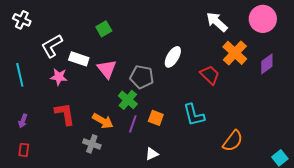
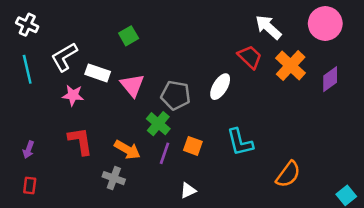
white ellipse: (173, 57) -> (220, 87), moved
cyan line: (20, 75) -> (27, 69), moved
red trapezoid: (210, 75) -> (250, 57), moved

